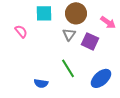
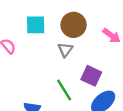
purple square: (90, 41) -> (91, 76), moved

